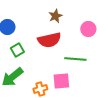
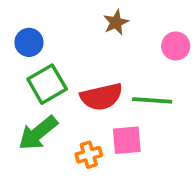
red semicircle: (49, 40) -> (101, 97), moved
green square: (17, 50) -> (47, 84), size x1.5

